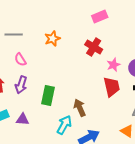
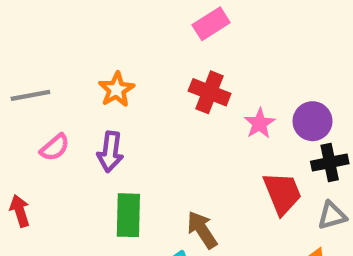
pink semicircle: (20, 60) -> (55, 147), turned -88
purple arrow: (21, 85) -> (110, 152), moved
red trapezoid: (112, 87) -> (282, 193), moved

